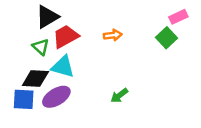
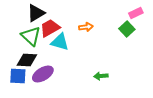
green triangle: (41, 47) -> (31, 36), size x1.5
cyan triangle: (63, 67) -> (60, 42), moved
green arrow: (119, 95) -> (101, 76), moved, turned 32

